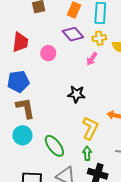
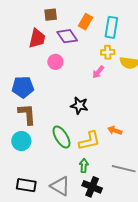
purple diamond: (73, 34) -> (67, 36), moved
red trapezoid: (20, 42) -> (37, 38), moved
yellow L-shape: (90, 128) -> (89, 141), turned 45
green ellipse: (54, 146) -> (61, 137), moved

